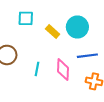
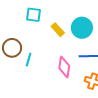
cyan line: (37, 69) -> (29, 60), moved

